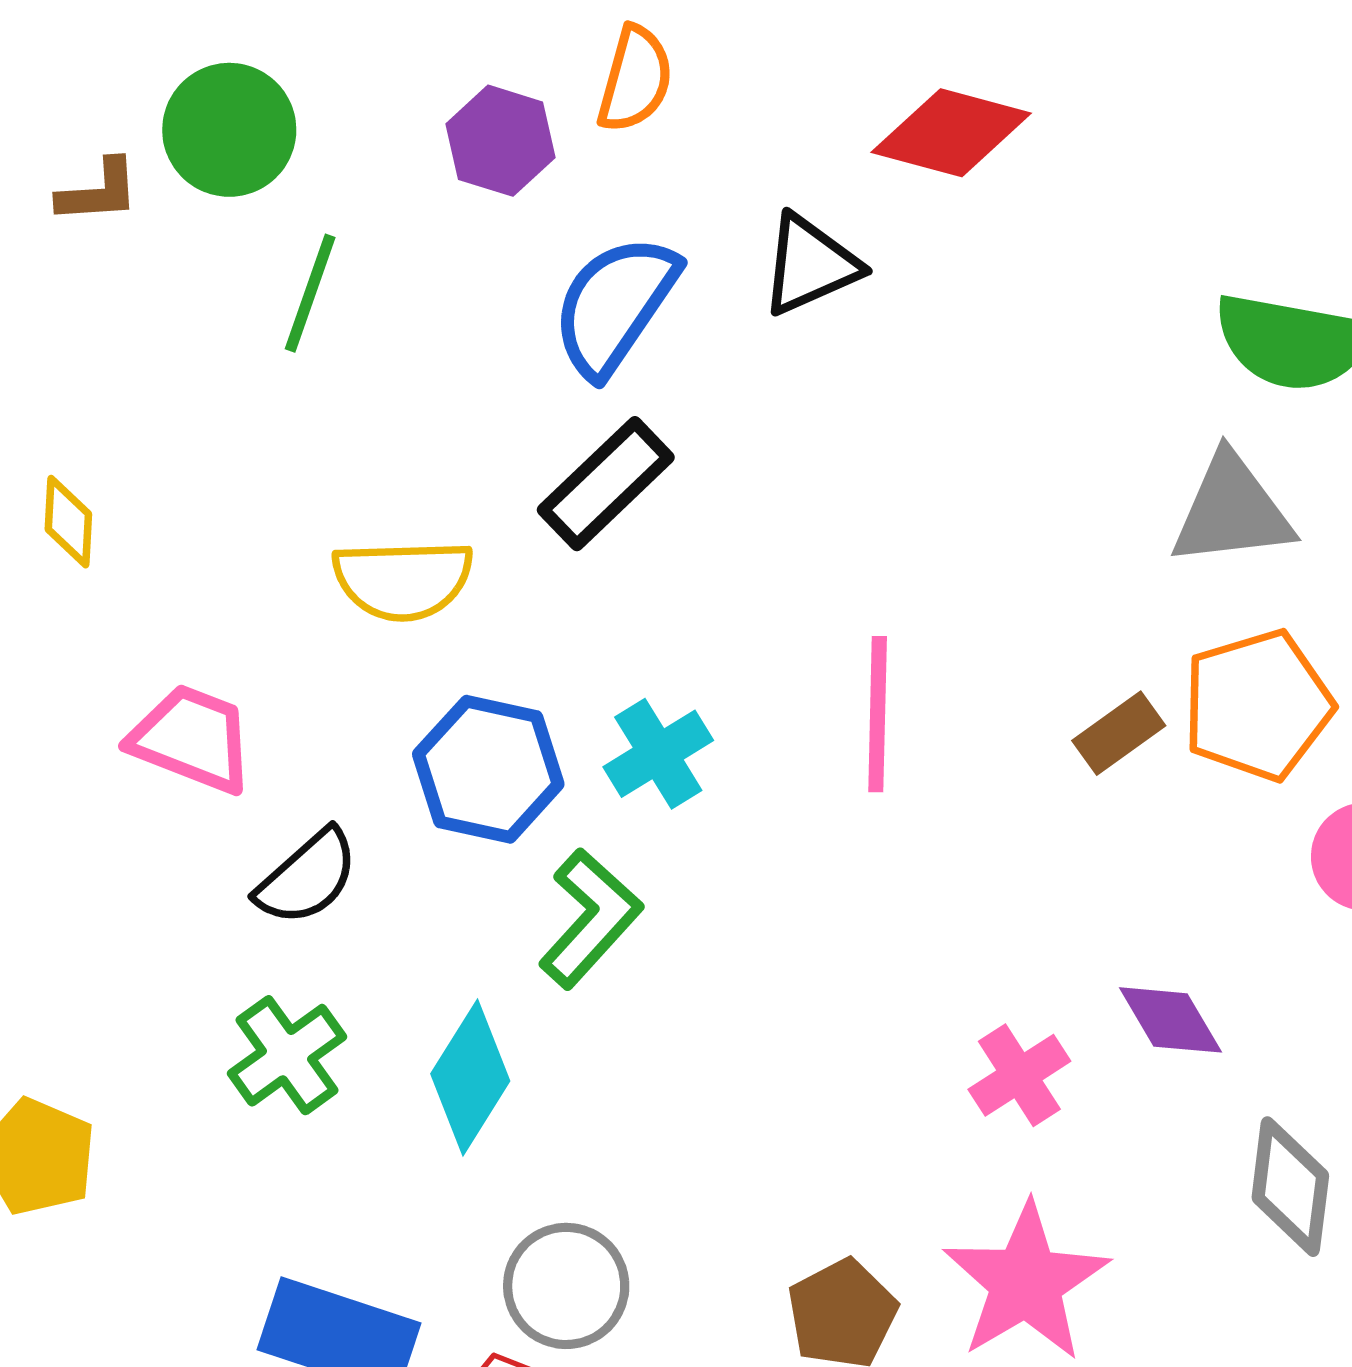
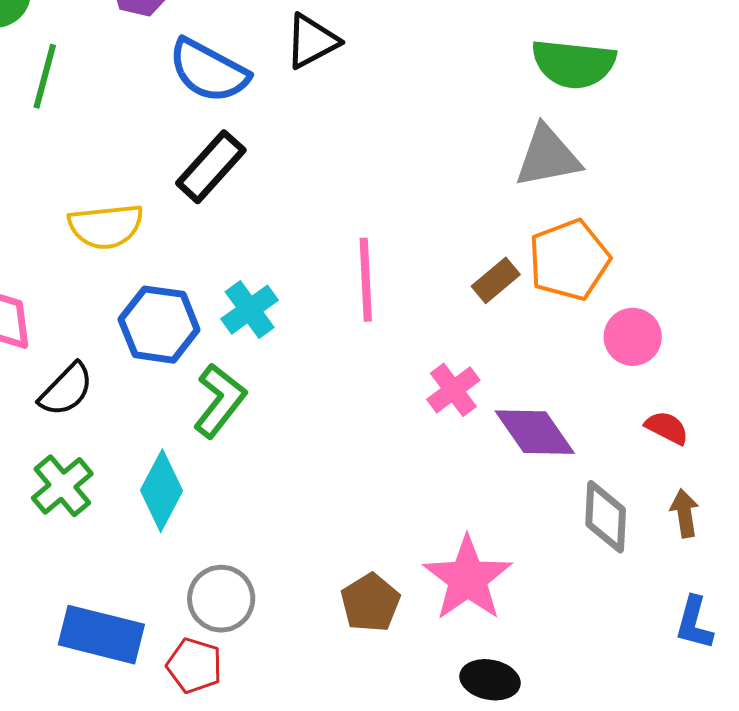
blue semicircle: (615, 305) -> (209, 71), turned -92
purple diamond: (1170, 1020) -> (535, 432), size x1.4
pink cross: (1019, 1075) -> (453, 390), moved

